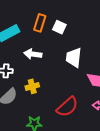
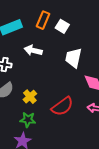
yellow cross: (32, 86) -> (30, 97), moved, turned -32

